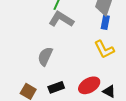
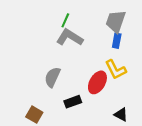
red ellipse: (89, 85) -> (97, 82), moved, turned -30
black rectangle: (56, 87) -> (73, 102), moved

